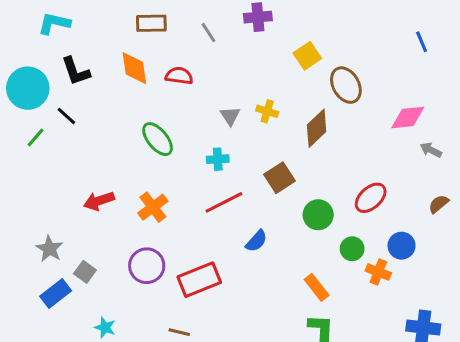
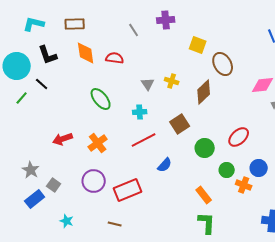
brown rectangle: (151, 23) -> (75, 24), moved
yellow square: (307, 56) -> (198, 45), turned -36

